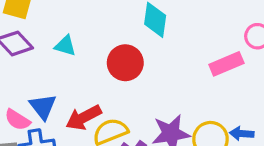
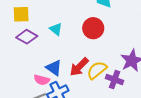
cyan triangle: (65, 46) -> (56, 29), turned 40

